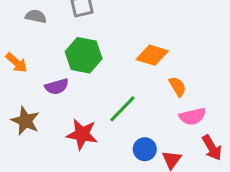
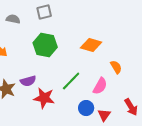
purple semicircle: (57, 87) -> (28, 81), moved
orange semicircle: (178, 87) -> (116, 67), moved
pink semicircle: (192, 116) -> (100, 86), moved, turned -48

